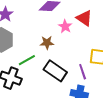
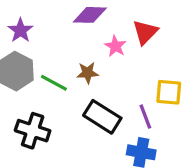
red triangle: (84, 18) -> (145, 32), turned 42
green line: (27, 60) -> (54, 83), moved, turned 60

